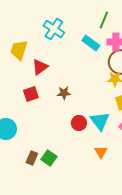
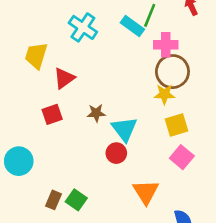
cyan rectangle: (91, 43) -> (132, 26), moved
cyan triangle: (100, 121) -> (124, 129), moved
orange triangle: (101, 152) -> (146, 192), size x1.5

